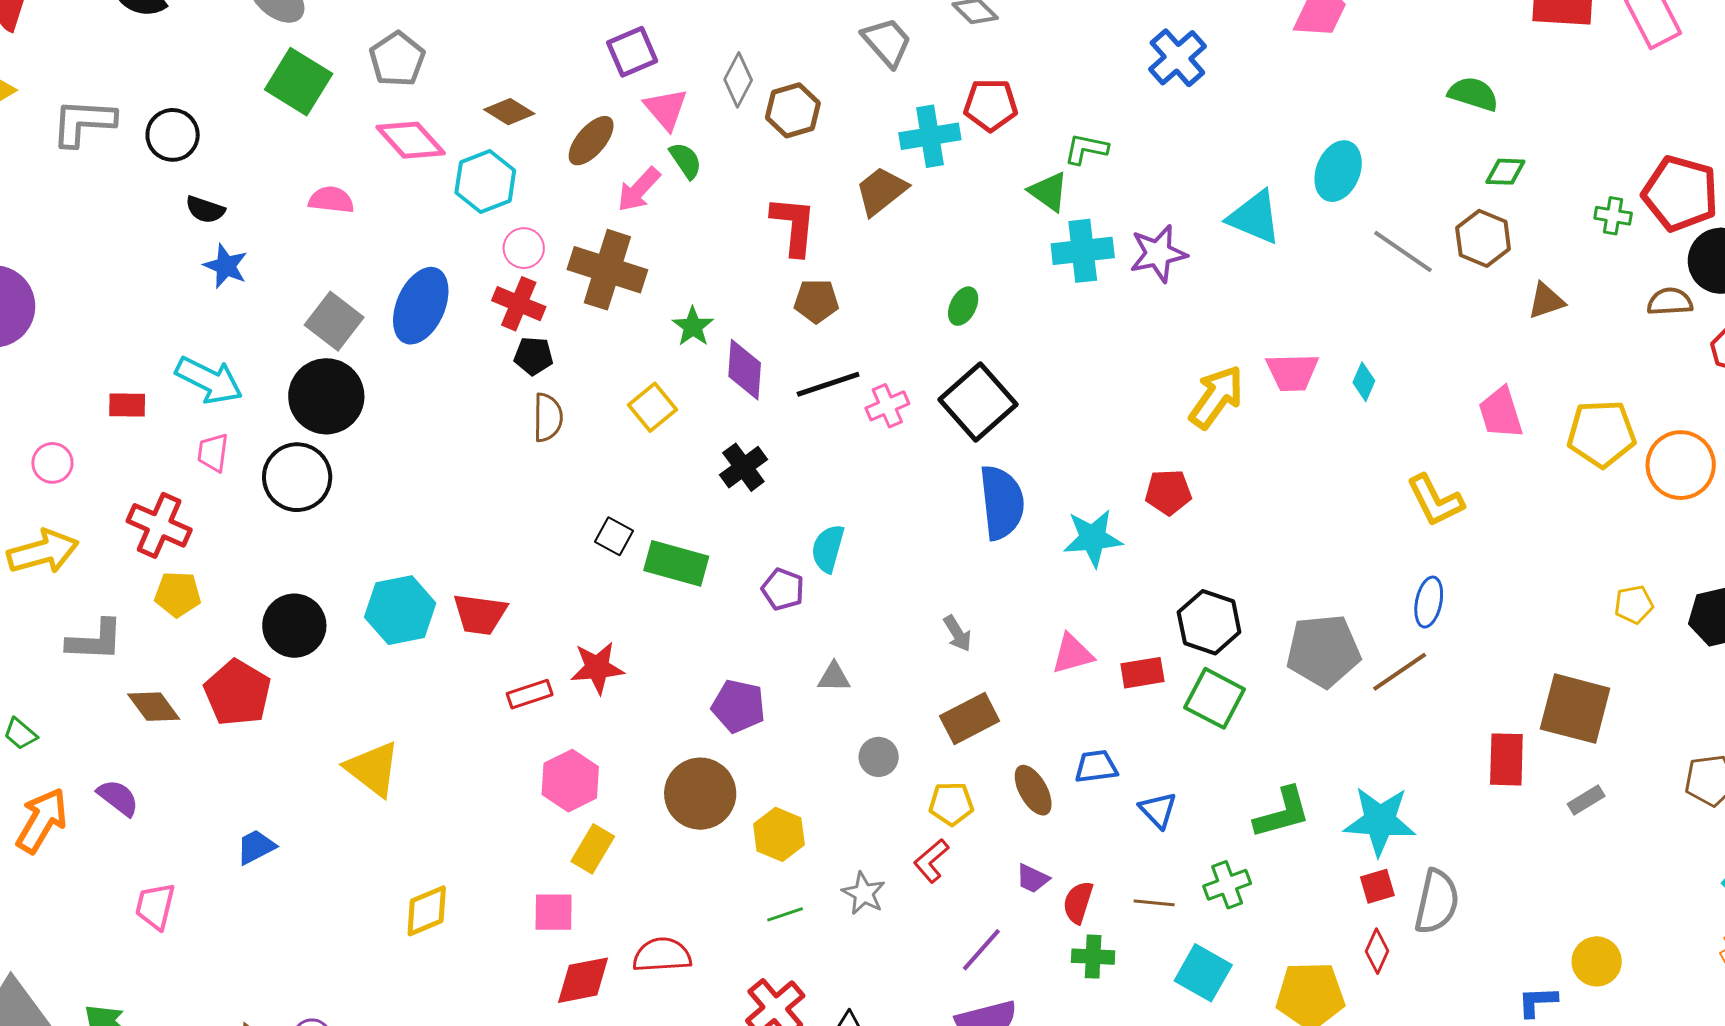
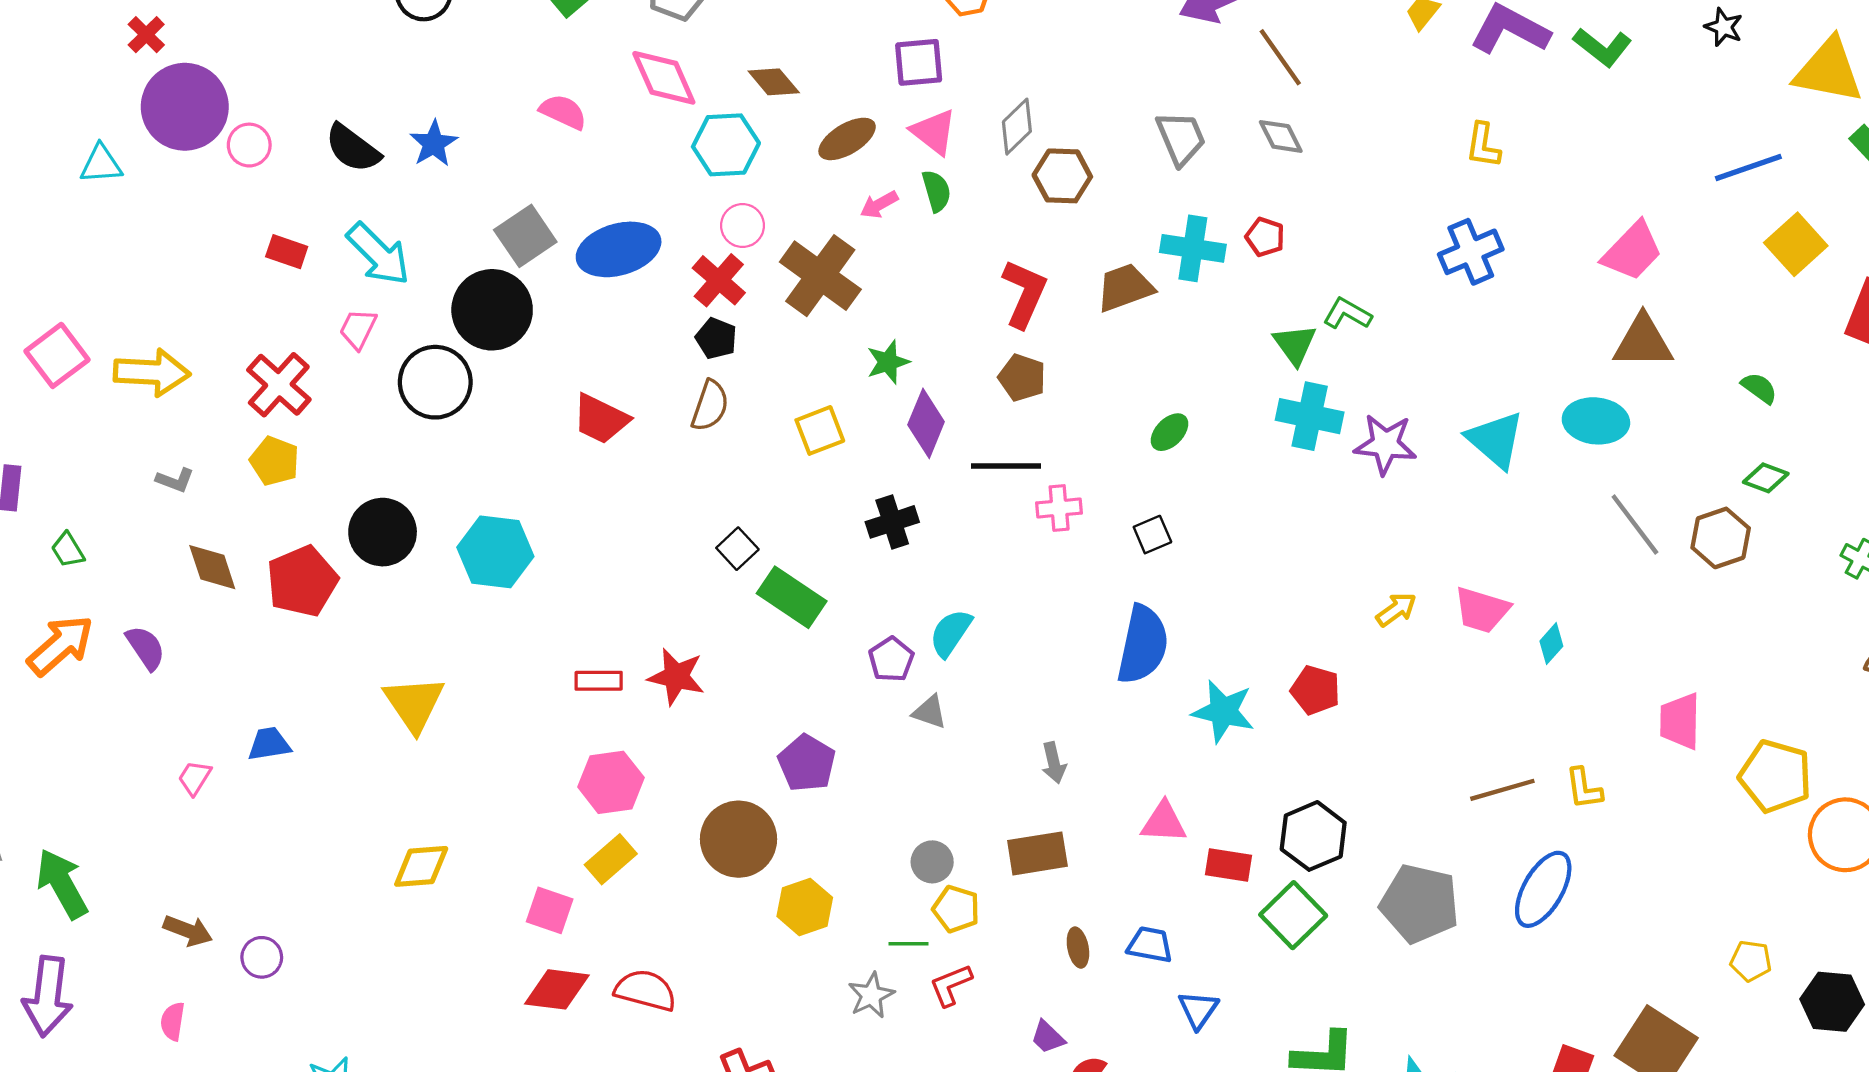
green semicircle: (1473, 94) -> (1759, 388), size x0.7
red pentagon: (991, 105) -> (1265, 237), size x0.7
pink triangle: (666, 109) -> (934, 132), turned -30
cyan ellipse: (1338, 171) -> (1596, 421), turned 56
pink arrow: (639, 190) -> (879, 205), size x0.7
black semicircle: (205, 210) -> (353, 148), moved, size x1.4
brown triangle: (1546, 301) -> (1643, 342), moved, size x1.5
blue ellipse: (421, 306) -> (619, 249), turned 32
yellow arrow: (1216, 397) -> (1396, 610), size x0.6
black square: (978, 402) -> (1152, 535), size x0.5
pink circle: (52, 463) -> (249, 145), moved
yellow L-shape: (1435, 501) -> (1584, 788), size x0.7
blue ellipse: (1429, 602) -> (1543, 889), size x1.5
red trapezoid: (480, 614) -> (601, 419), moved
gray L-shape: (95, 640) -> (175, 480), size x0.6
brown line: (1400, 672) -> (1502, 790), moved
gray triangle: (834, 677) -> (930, 712), moved
brown ellipse: (1033, 790) -> (1078, 948), size x0.7
yellow pentagon: (951, 804) -> (956, 909), moved
pink trapezoid: (155, 906) -> (195, 778), moved, size x0.7
green line: (785, 914) -> (908, 944), moved

